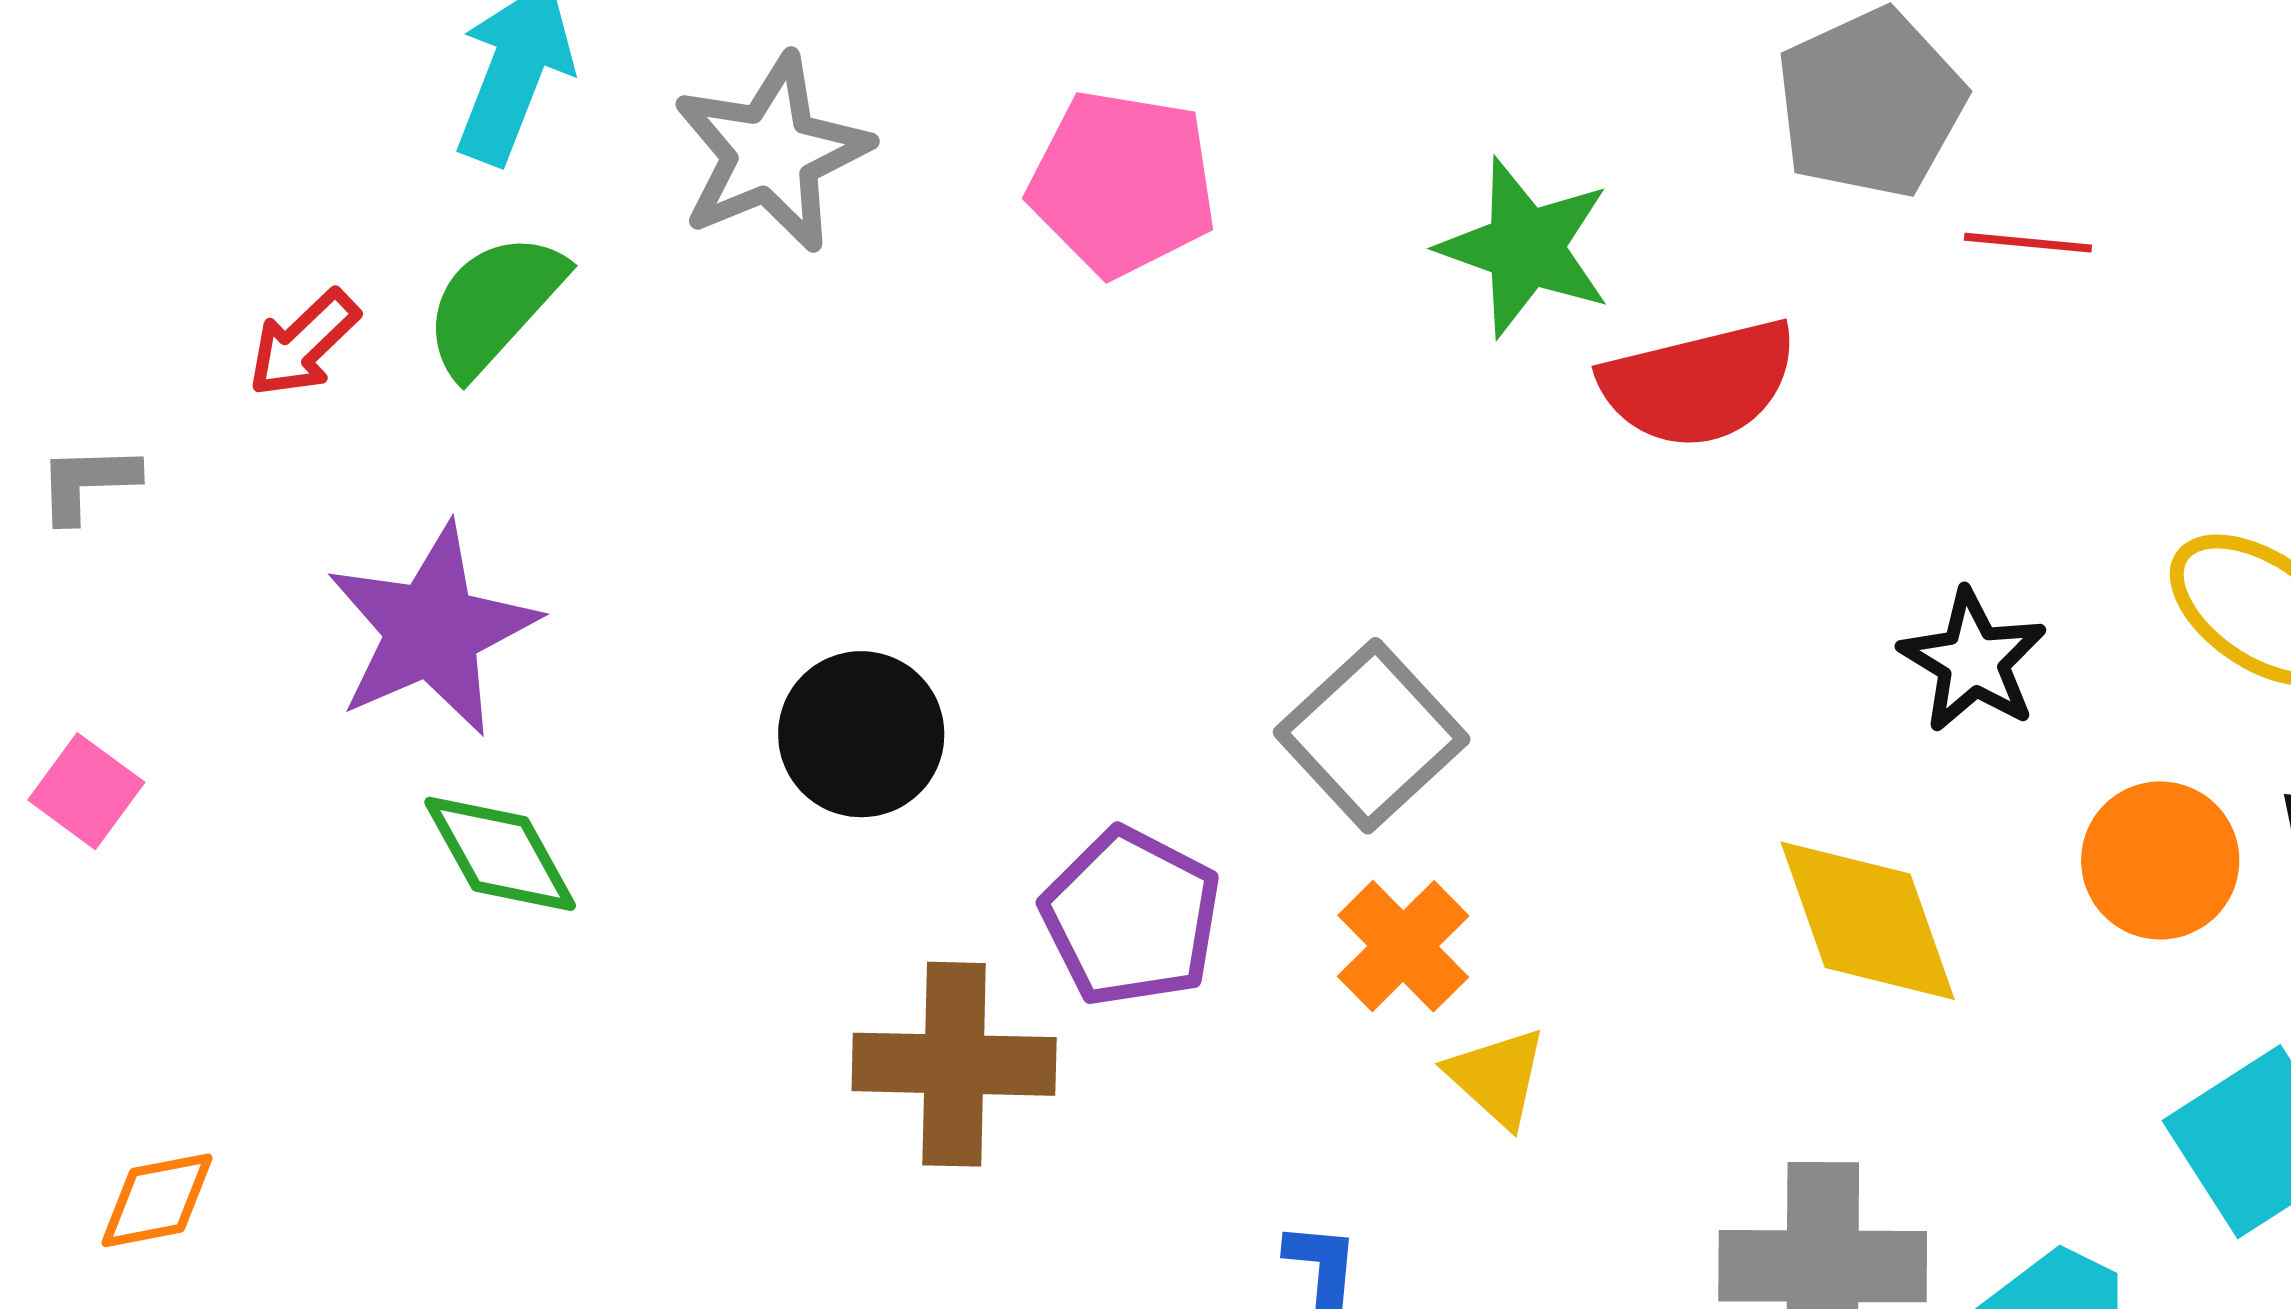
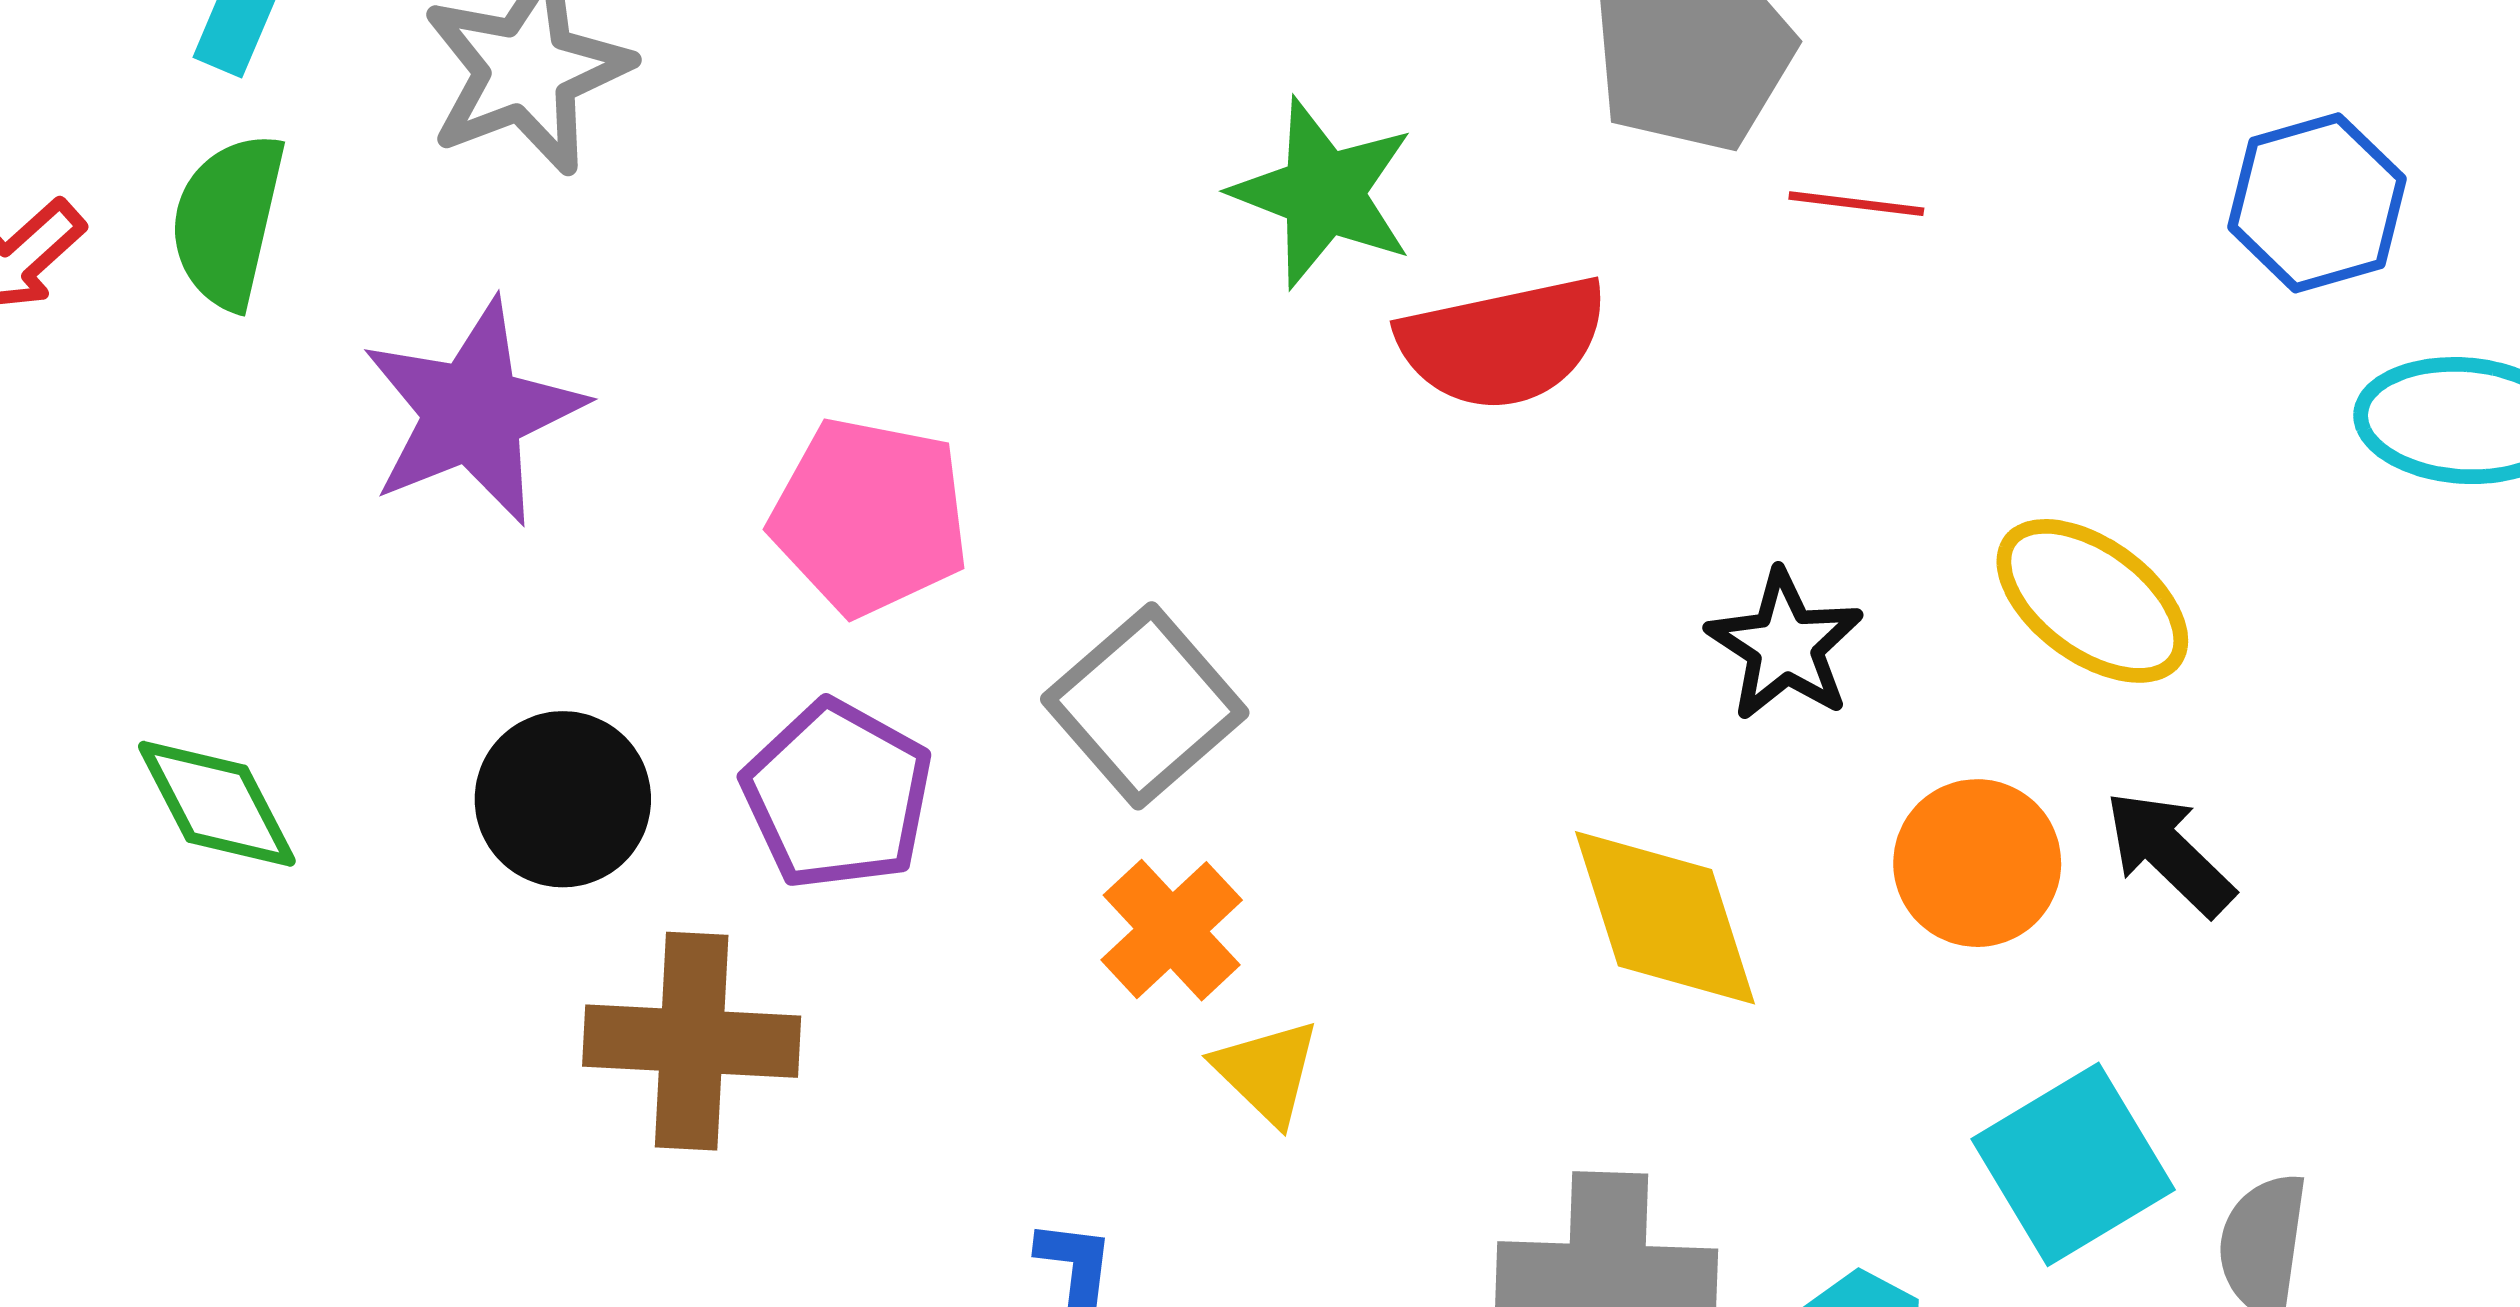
pink pentagon: (1123, 183) -> (870, 516), moved
green semicircle: (494, 304) -> (228, 221), turned -31
purple star: (432, 630) -> (473, 412), moved
black circle: (861, 734) -> (563, 799), moved
purple pentagon: (1131, 917) -> (838, 795), moved

